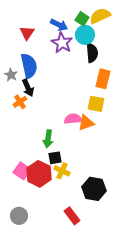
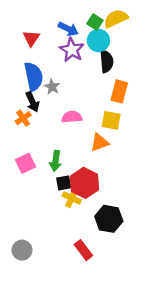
gray star: (11, 75) -> (52, 87), moved
pink semicircle: (73, 119) -> (72, 117), moved
pink square: (22, 171) -> (25, 163), moved, turned 30
red hexagon: (39, 174) -> (85, 183), moved

